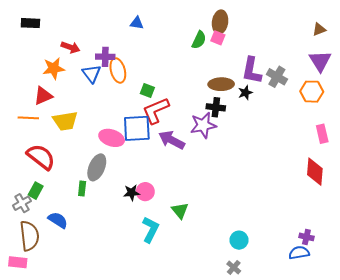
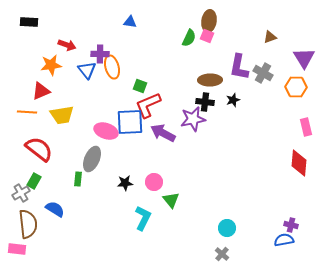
brown triangle: (319, 29) -> (270, 37), moved
black star: (245, 93) -> (233, 100), moved
pink circle: (145, 192) -> (154, 182), moved

